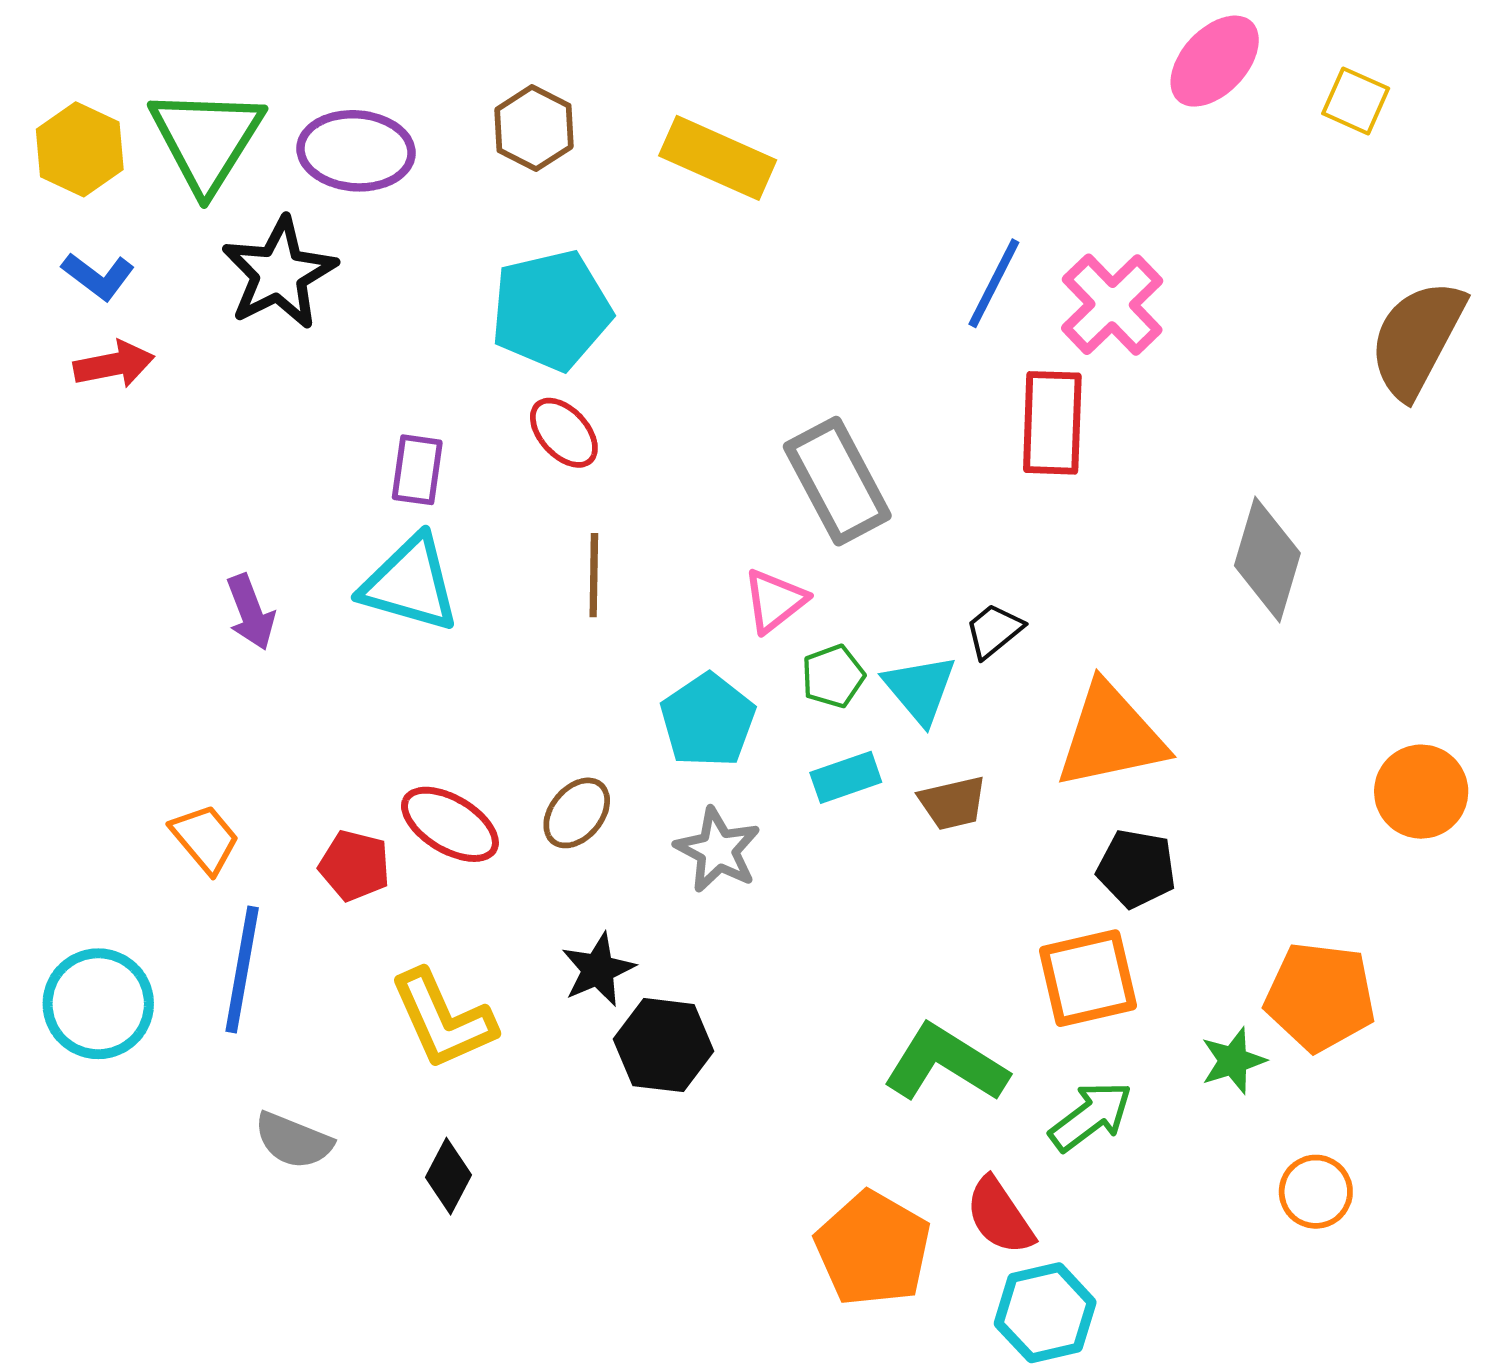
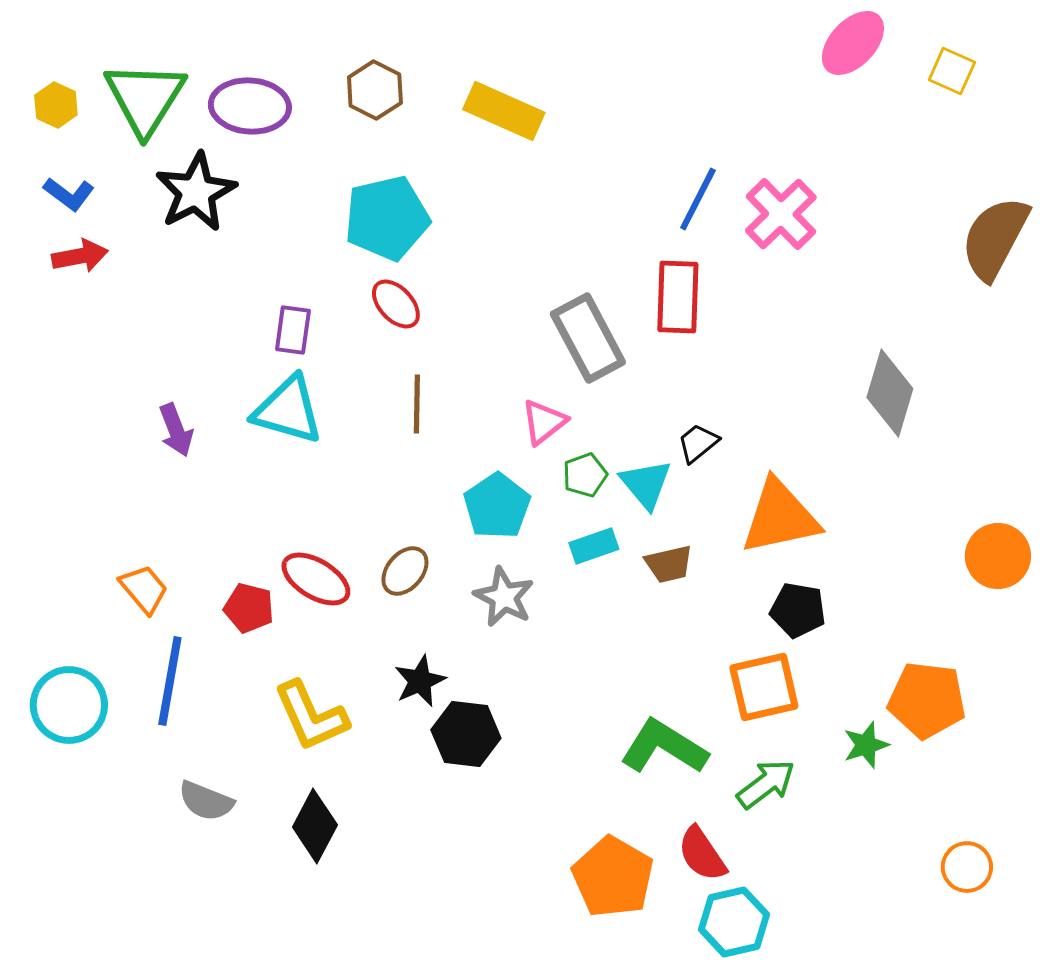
yellow hexagon: (80, 149) -> (56, 105), size x0.7
red rectangle: (1052, 423) -> (678, 297), moved
black diamond: (449, 1176) -> (315, 826), size x1.4
orange circle: (1316, 1192) -> (967, 867), moved

